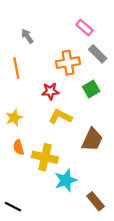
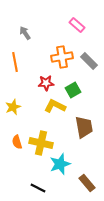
gray rectangle: (98, 54) -> (89, 61), moved
green square: (91, 89) -> (73, 90), moved
brown trapezoid: (92, 140) -> (84, 127), turned -35
orange semicircle: (19, 147) -> (17, 142), moved
black line: (13, 207) -> (38, 188), moved

